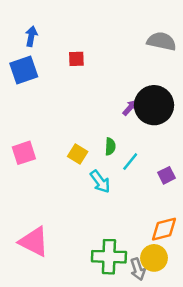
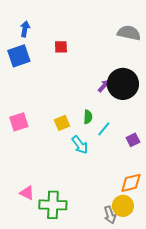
yellow square: (78, 154) -> (62, 123), turned 35
pink triangle: (34, 242) -> (27, 193), size x0.6
green cross: (109, 257) -> (53, 205), moved

